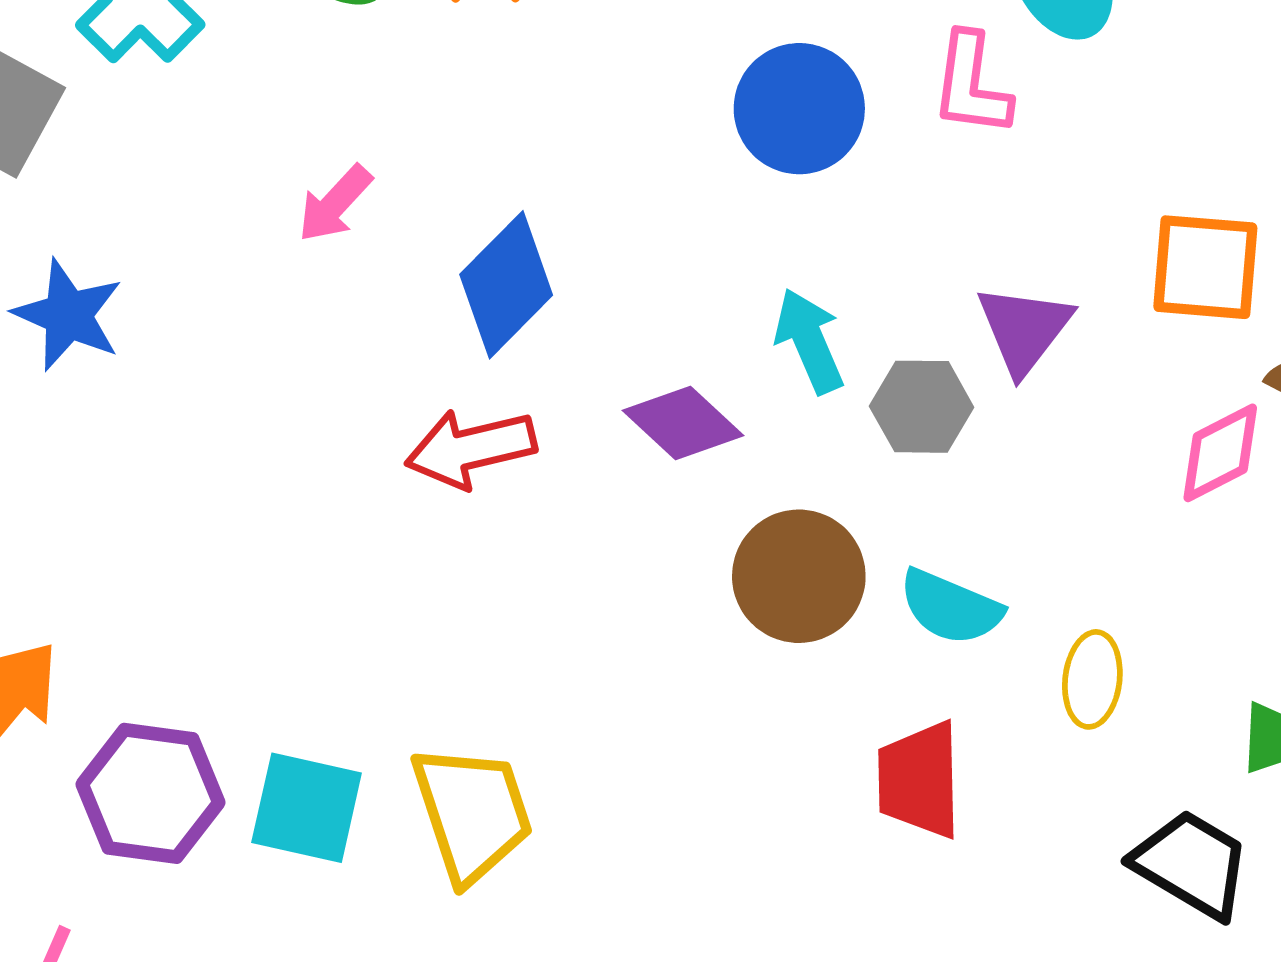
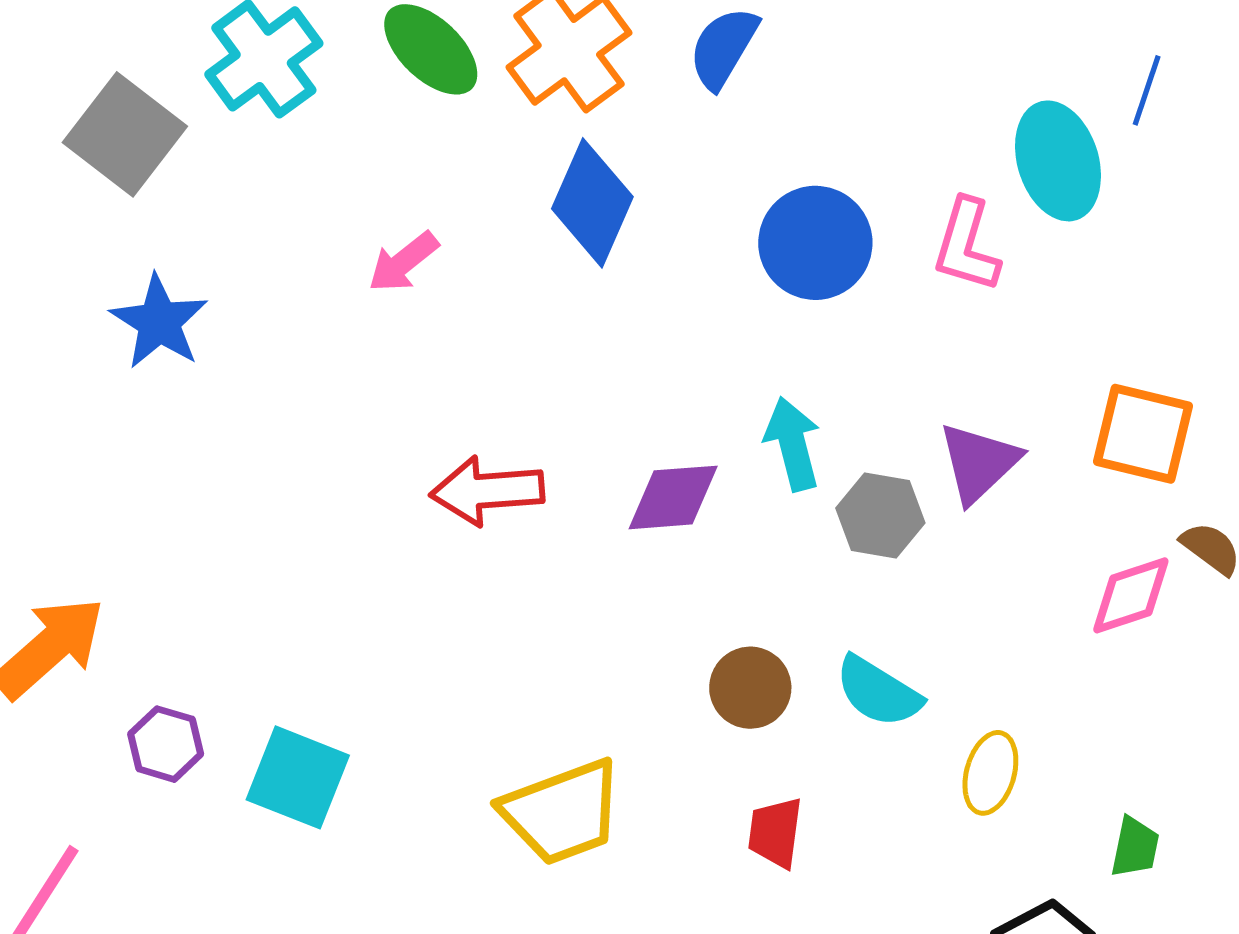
blue diamond: (506, 285) -> (592, 203), moved, turned -30
purple diamond: (683, 423) -> (673, 497), turned -56
brown circle: (799, 576) -> (750, 688), moved, size x0.7
red trapezoid: (919, 780) -> (775, 833), moved, size x0.7
purple hexagon: (151, 793) -> (166, 744), size x0.6
yellow trapezoid: (472, 813) -> (562, 812), moved, turned 79

